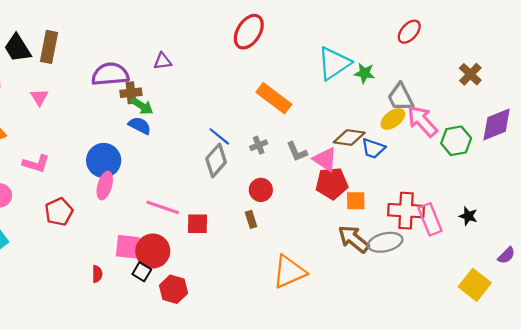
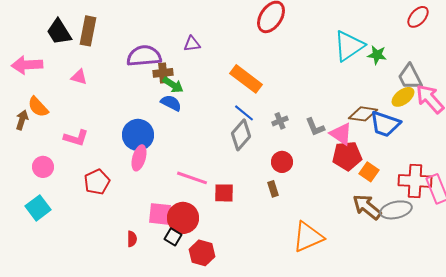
pink triangle: (39, 97) -> (79, 77), turned -42
orange rectangle: (274, 98) -> (246, 79), moved
blue trapezoid: (373, 148) -> (385, 124), size x1.4
orange square: (356, 201) -> (369, 172), turned 36

